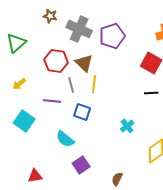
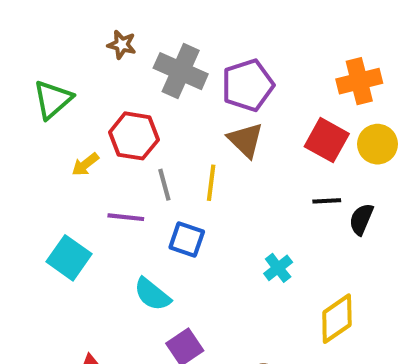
brown triangle: (84, 63) -> (246, 140), moved
yellow arrow: (19, 84) -> (85, 164), moved

